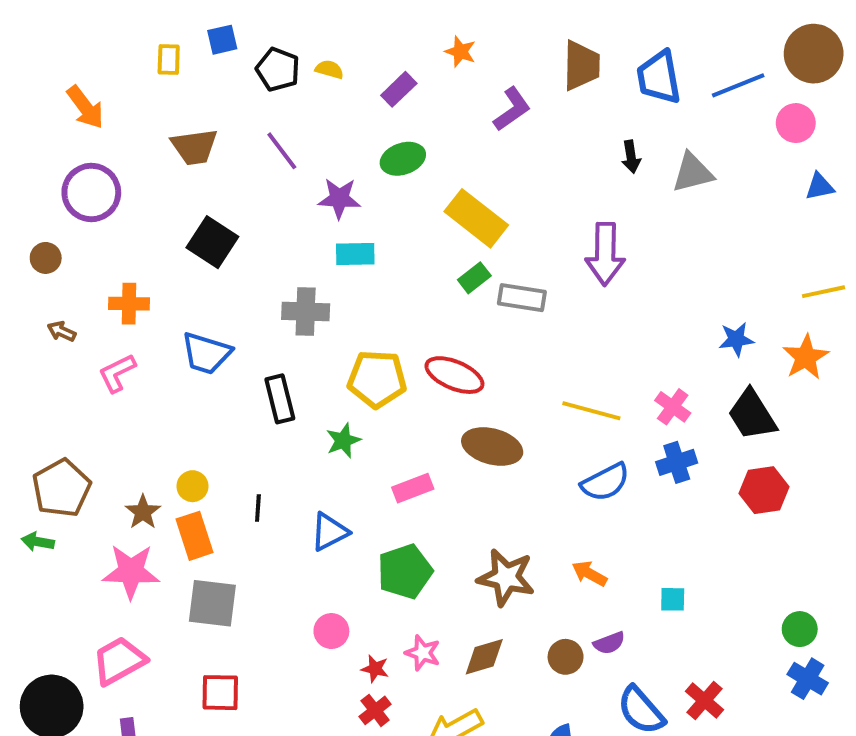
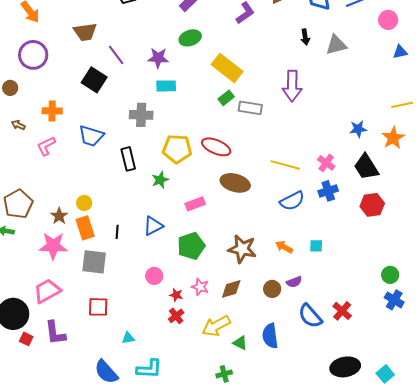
purple line: (282, 151) -> (116, 55), moved
black line: (258, 508) -> (117, 232), moved
cyan square: (673, 599) -> (316, 246), moved

